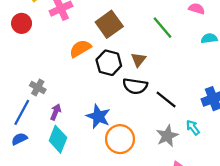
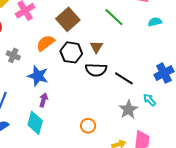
gray cross: (38, 87) -> (13, 55), moved
purple arrow: (56, 112) -> (43, 100), moved
blue star: (98, 116) -> (38, 76), moved
orange circle: (120, 139) -> (88, 126), moved, size x0.6

